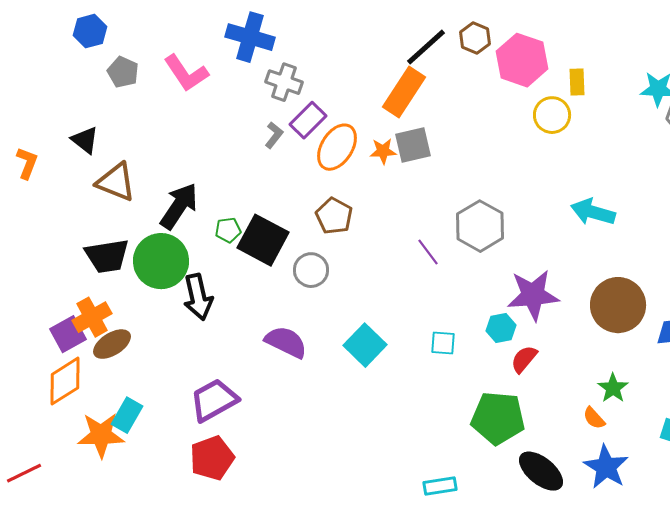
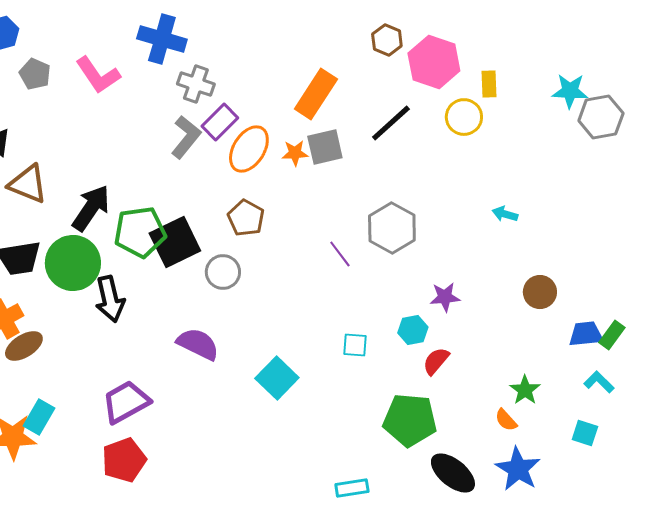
black line: (426, 47) -> (391, 123), moved
gray L-shape: (274, 135) -> (186, 137), size x1.6
cyan arrow: (593, 212) -> (505, 214), size x0.6
green pentagon: (228, 230) -> (140, 232), size x2.0
black square: (263, 240) -> (175, 242), turned 36
purple star: (533, 295) -> (445, 297), size x0.6
brown circle: (618, 305) -> (540, 292), moved, size x0.6
cyan square: (365, 345) -> (277, 378), moved

